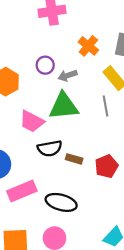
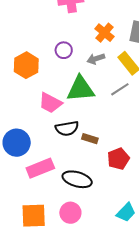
gray arrow: (68, 75) -> (96, 59), moved
gray line: (106, 106) -> (120, 89), turned 66
red pentagon: (106, 166) -> (118, 159), moved

